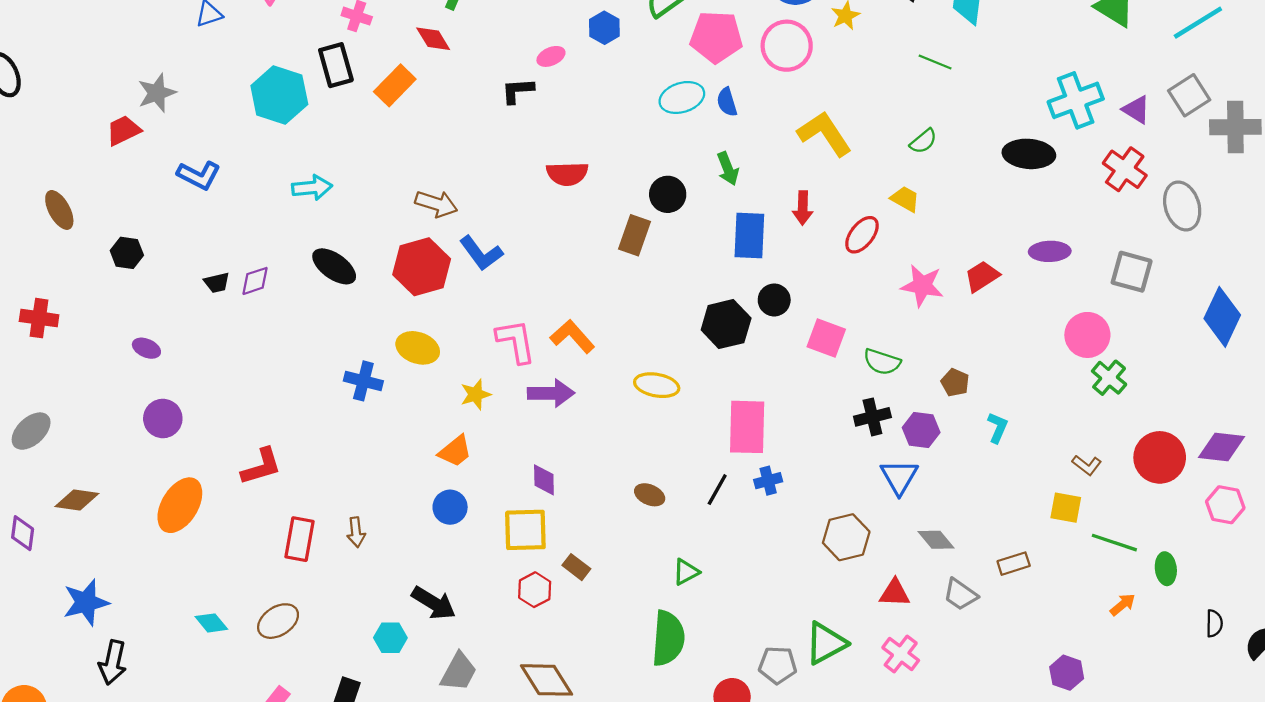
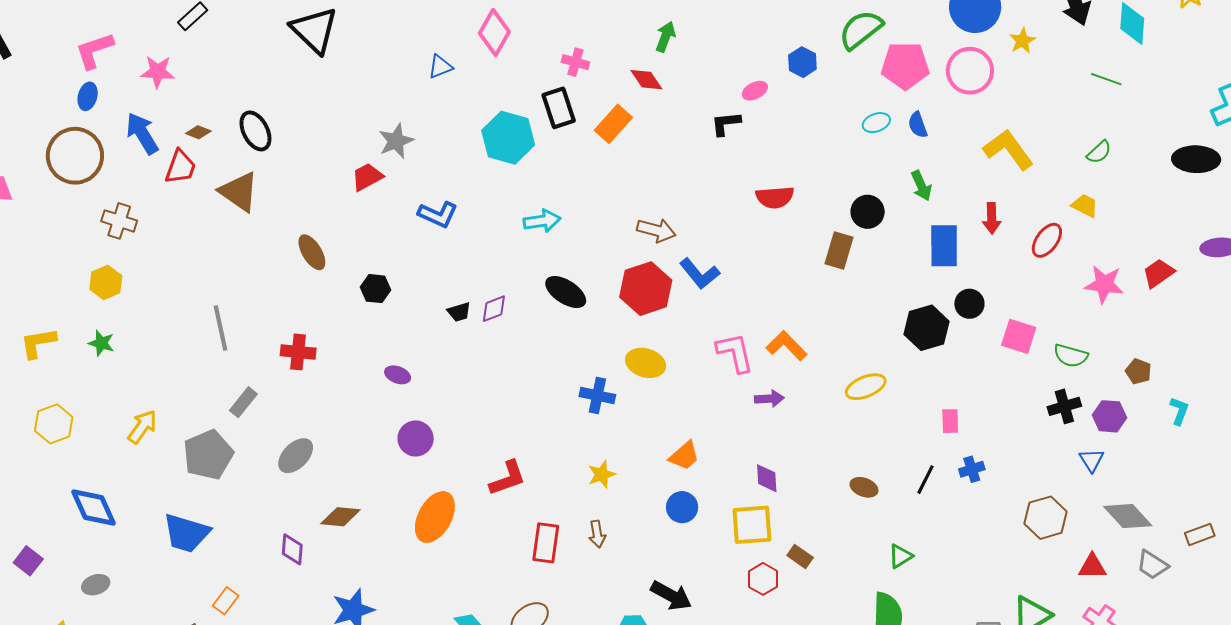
cyan ellipse: (682, 97) -> (876, 123), size x0.7
yellow ellipse: (657, 385) -> (866, 387), turned -30
purple arrow: (551, 393) -> (769, 399), size x0.7
yellow star: (476, 394) -> (602, 474), moved
pink rectangle: (747, 427) -> (950, 421), size x0.5
blue triangle: (899, 477) -> (1091, 460), size x0.7
gray diamond: (936, 540) -> (1128, 516), size x1.4

